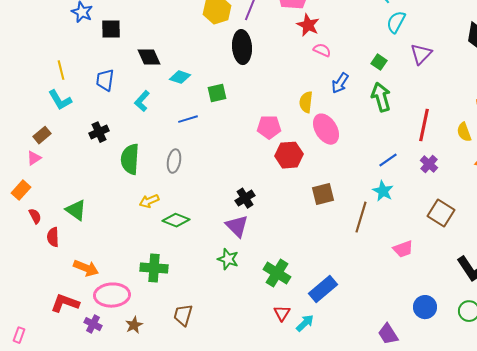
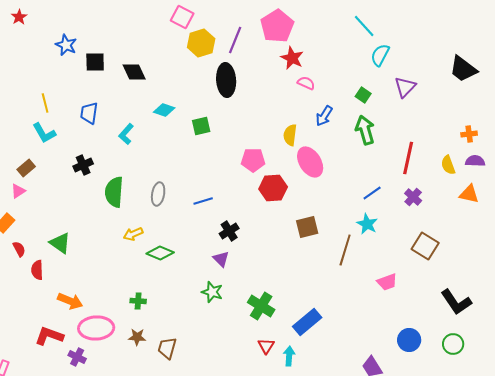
black diamond: (149, 57) -> (134, 72), moved
blue line: (188, 119) -> (203, 201), moved
purple triangle: (237, 226) -> (221, 259), size x0.7
green cross: (154, 268) -> (138, 301), size x0.6
cyan arrow: (305, 323) -> (289, 356), turned -42
brown star: (134, 325) -> (137, 337), moved, turned 30

